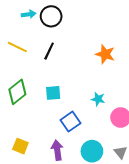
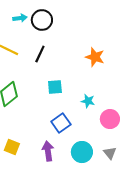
cyan square: (53, 93) -> (55, 87), moved

